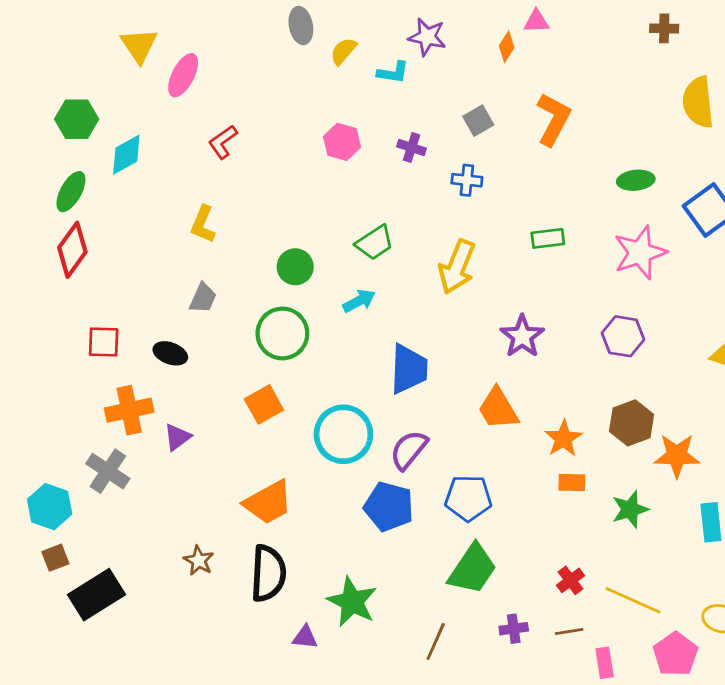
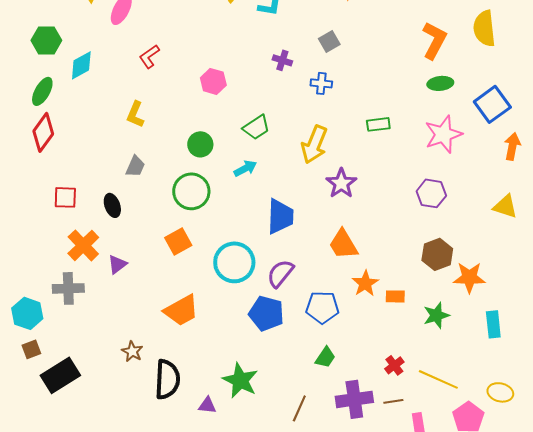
orange L-shape: (553, 119) -> (434, 40), moved
pink hexagon: (342, 142) -> (213, 81), moved
purple star: (522, 336) -> (341, 183), moved
black ellipse: (170, 353) -> (112, 205), turned 50
orange cross: (129, 410) -> (83, 245), turned -32
orange star: (563, 439) -> (365, 283), moved
gray cross: (108, 471) -> (68, 288), turned -36
green trapezoid: (473, 569) -> (325, 357), size x0.6
black semicircle: (268, 573) -> (167, 379), moved
purple cross: (514, 629) -> (354, 399), size x1.8

